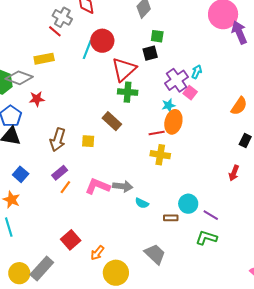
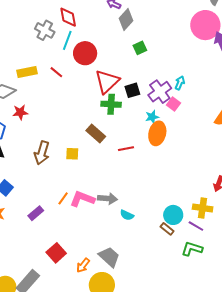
red line: (55, 31) -> (56, 72), moved
green square: (157, 36) -> (140, 48), turned -32
cyan line: (87, 50) -> (67, 40), moved
black square: (150, 53) -> (132, 90), moved
red line: (157, 133) -> (126, 149), moved
yellow cross: (160, 155) -> (203, 208), moved
purple rectangle: (60, 173) -> (36, 213), moved
orange line: (65, 187) -> (63, 198), moved
brown rectangle: (171, 218) -> (167, 229), moved, turned 40
gray trapezoid: (155, 254) -> (109, 257), moved

